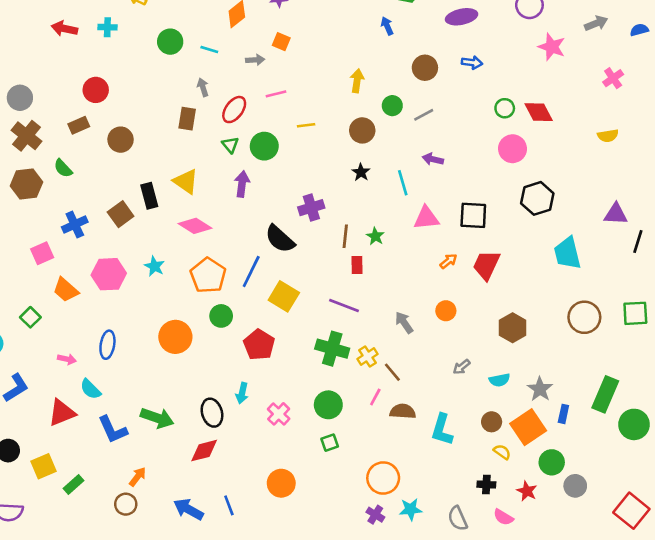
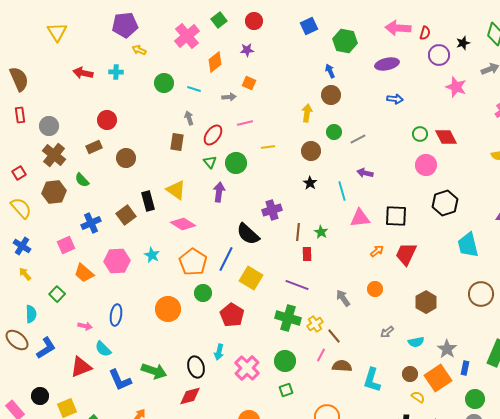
brown circle: (425, 68) -> (331, 95), moved
pink cross: (279, 414) -> (247, 368), size x1.4
green circle: (552, 462) -> (475, 399), moved

